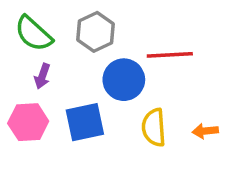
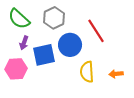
red line: (170, 55) -> (96, 31), turned 60
blue square: (85, 122) -> (44, 55), moved

